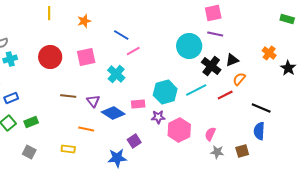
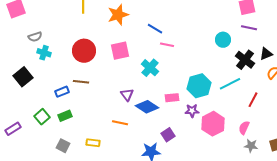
orange star: (84, 21) -> (118, 15), size x1.5
cyan circle: (189, 46) -> (223, 40), size x0.6
pink line: (133, 51) -> (167, 45), turned 40
cyan cross: (10, 59) -> (44, 53), turned 32
red line: (225, 95) -> (253, 100), moved, turned -35
brown line: (68, 96) -> (81, 82), moved
blue rectangle: (11, 98) -> (62, 92), moved
yellow rectangle: (68, 149) -> (93, 143), moved

